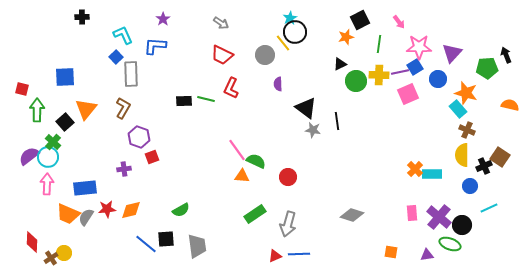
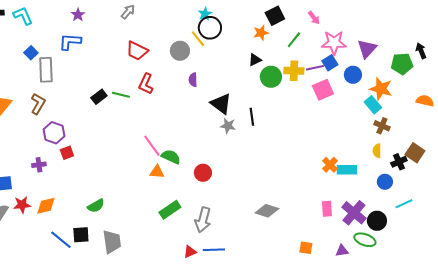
gray arrow: (221, 23) -> (128, 12), moved, turned -84
cyan L-shape: (123, 35) -> (23, 16), moved
green line: (379, 44) -> (294, 40), turned 30
black rectangle: (184, 101) -> (99, 97), turned -35
yellow semicircle: (462, 155) -> (377, 151), size x0.6

